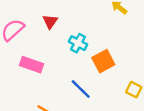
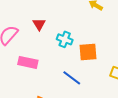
orange square: (103, 61) -> (88, 52), turned 30

